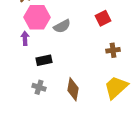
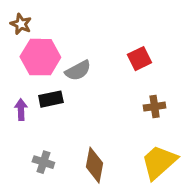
purple arrow: (25, 38) -> (21, 110), moved
black rectangle: (44, 60) -> (51, 99), moved

